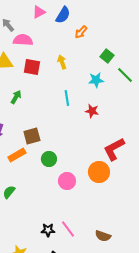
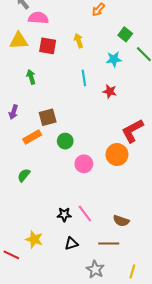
green arrow: (16, 97) -> (31, 77), turned -48

